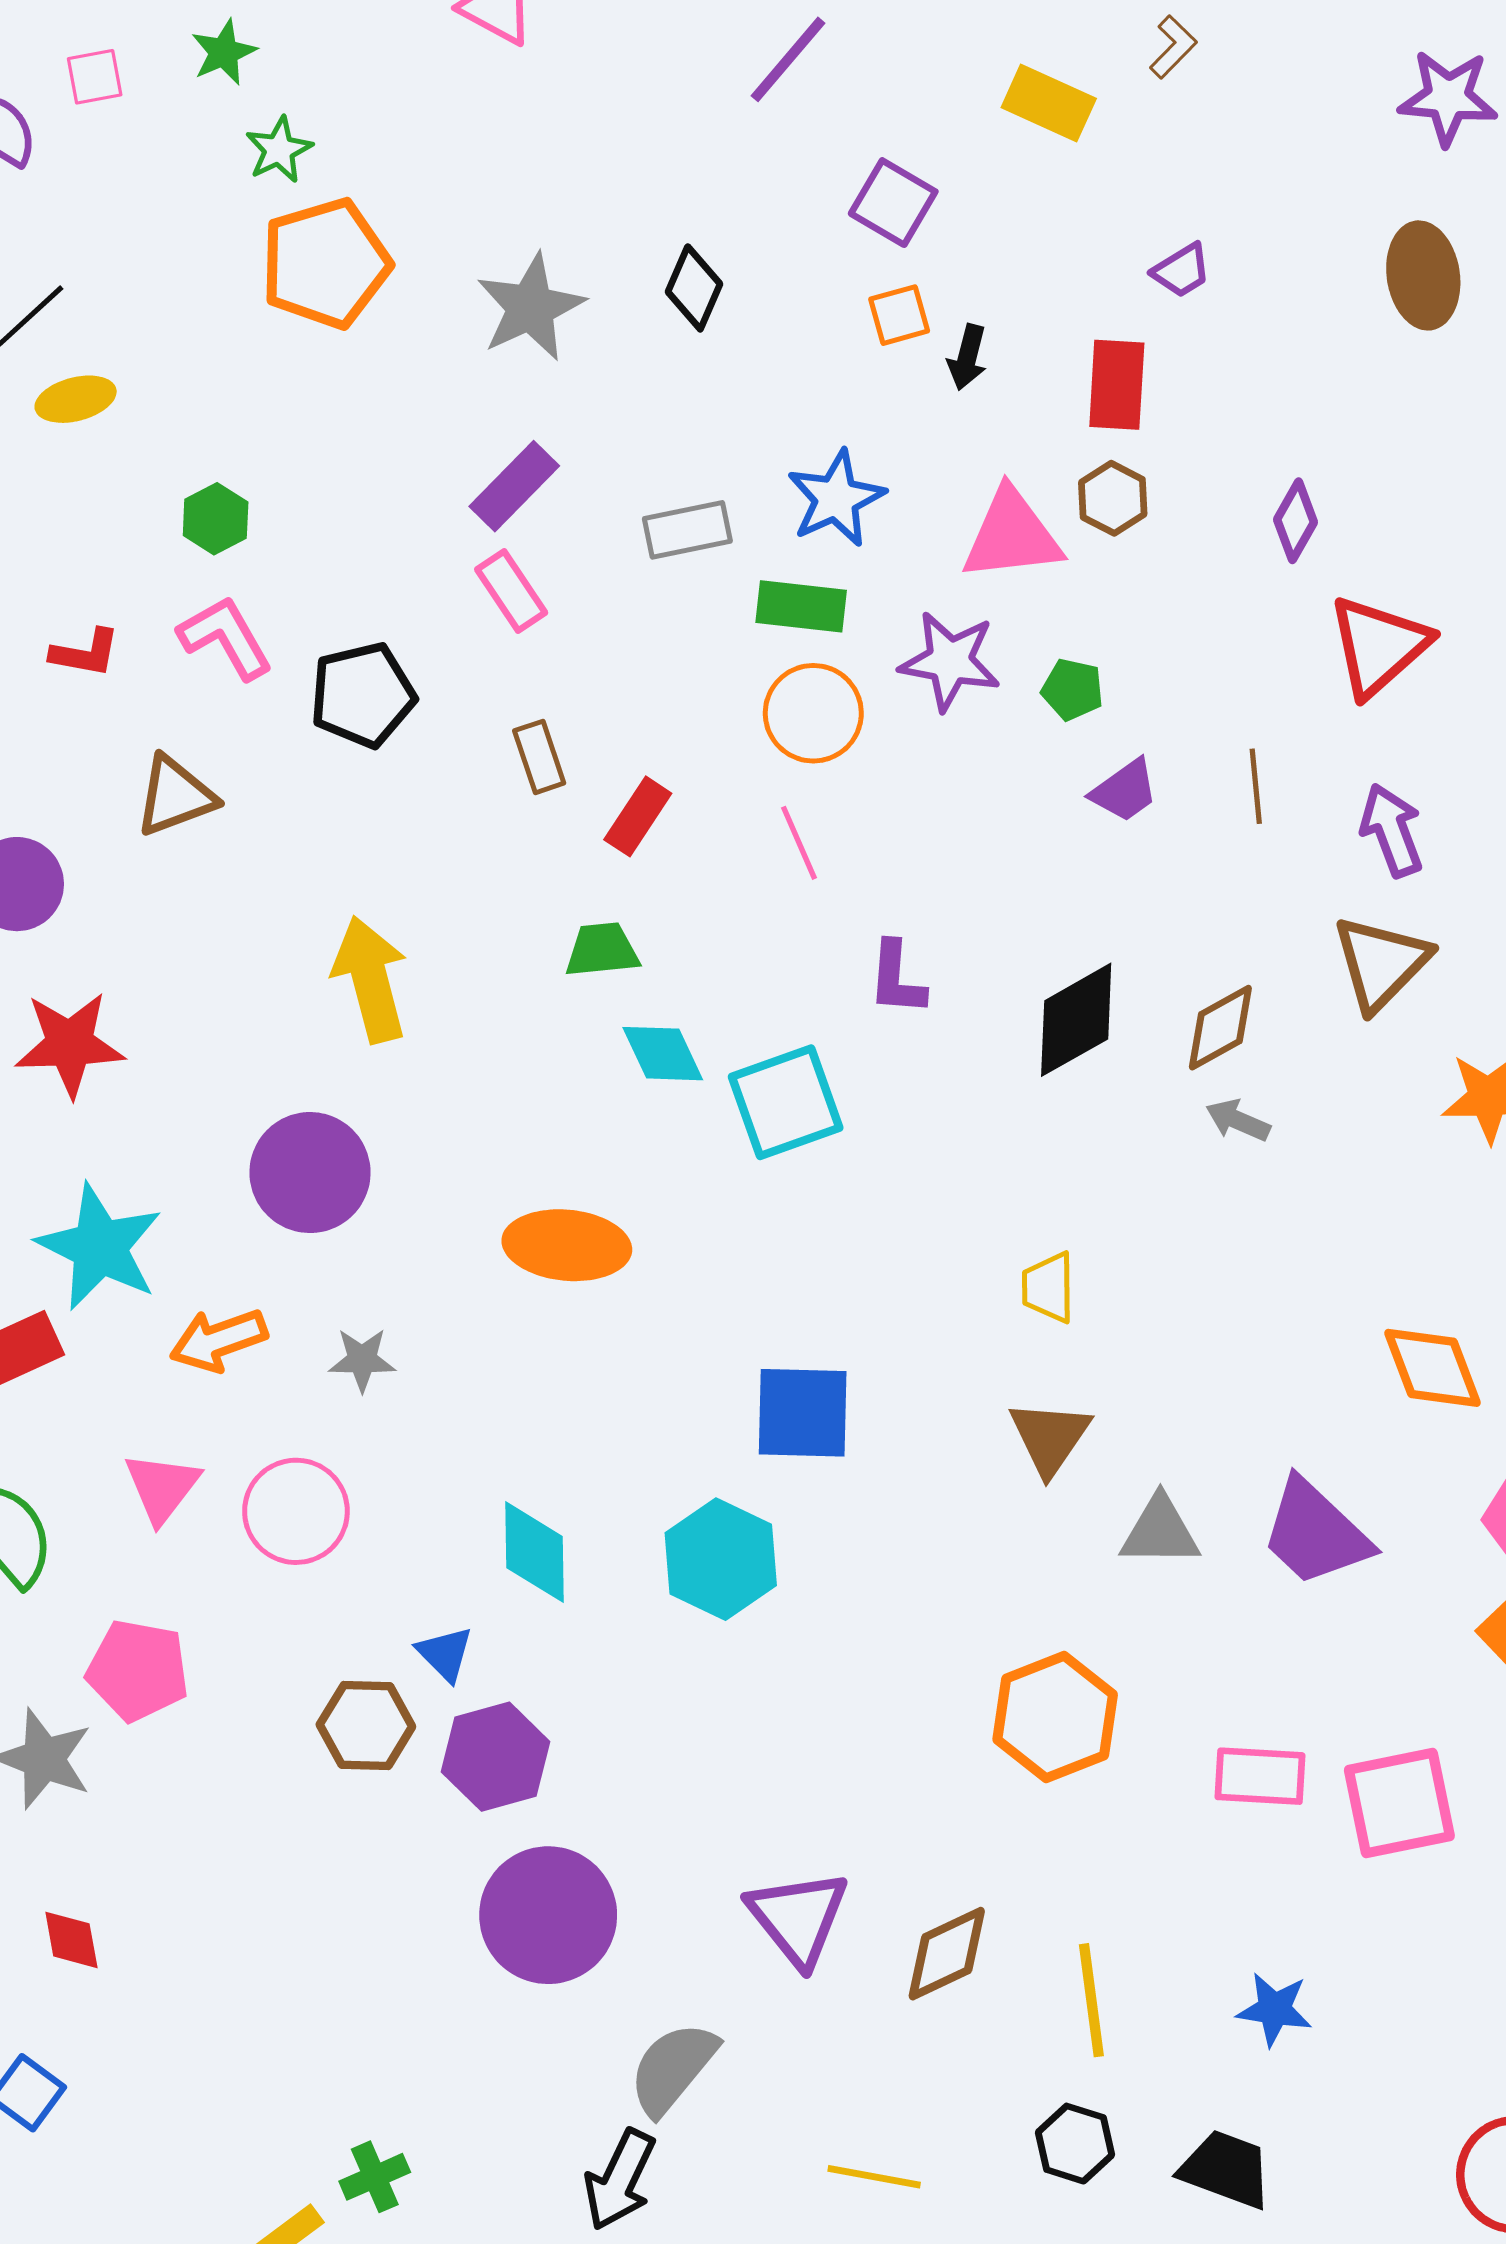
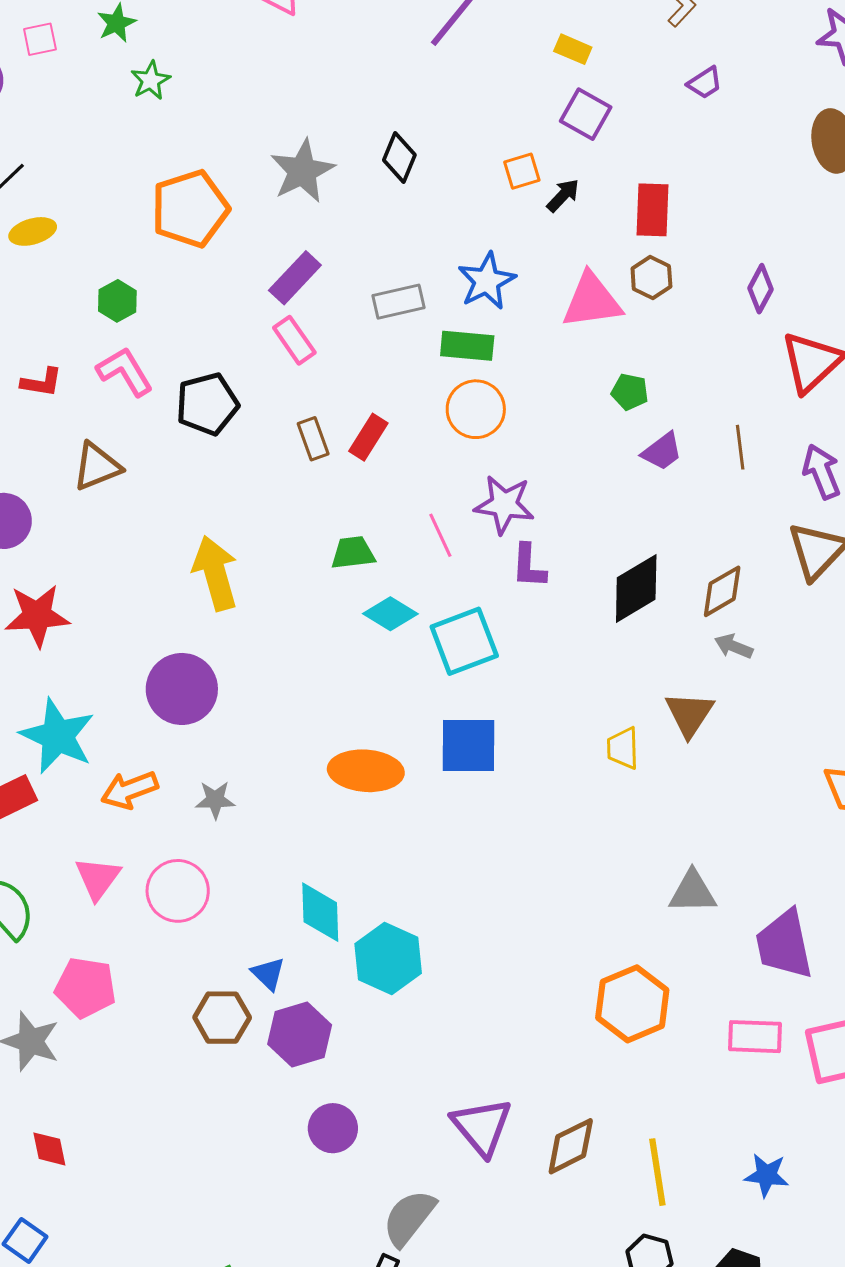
yellow rectangle: (1049, 103) -> (573, 49), moved, size x0.7
purple square: (893, 203) -> (586, 114), moved
orange pentagon: (325, 263) -> (190, 209), moved
purple trapezoid: (1182, 271) -> (705, 83), moved
black arrow: (967, 357) -> (563, 195), turned -150
purple star: (950, 661) -> (504, 505), moved
red rectangle: (638, 816) -> (368, 437), moved
pink line: (799, 843) -> (440, 535), moved
cyan diamond: (663, 1054) -> (390, 614), turned -32
orange ellipse: (567, 1245) -> (366, 771), moved
blue square: (803, 1413) -> (469, 745), moved
brown triangle: (1050, 1437) -> (689, 714), moved
purple trapezoid: (1315, 1533) -> (784, 944), moved, turned 36
cyan hexagon: (721, 1559) -> (388, 958), moved
purple circle: (548, 1915) -> (333, 1128), size x0.6

